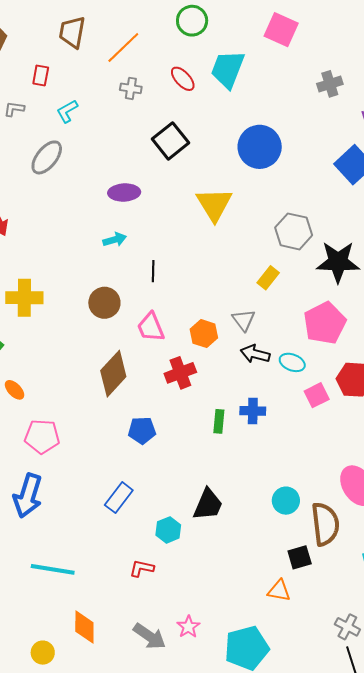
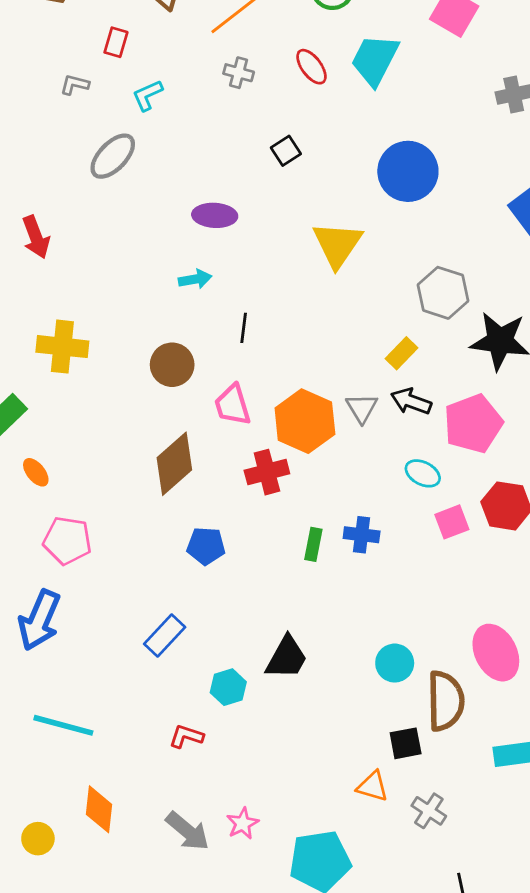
black square: (170, 141) -> (286, 151), size x0.6
orange hexagon: (204, 334) -> (305, 421), size x1.6
black arrow: (255, 354) -> (411, 401), moved
gray cross: (347, 627) -> (429, 811), moved

